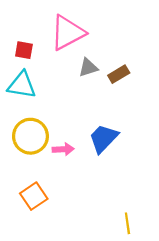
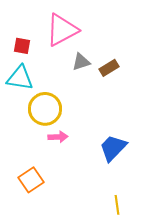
yellow circle: (30, 136) -> (45, 109), moved
blue trapezoid: (103, 138) -> (113, 148), moved

